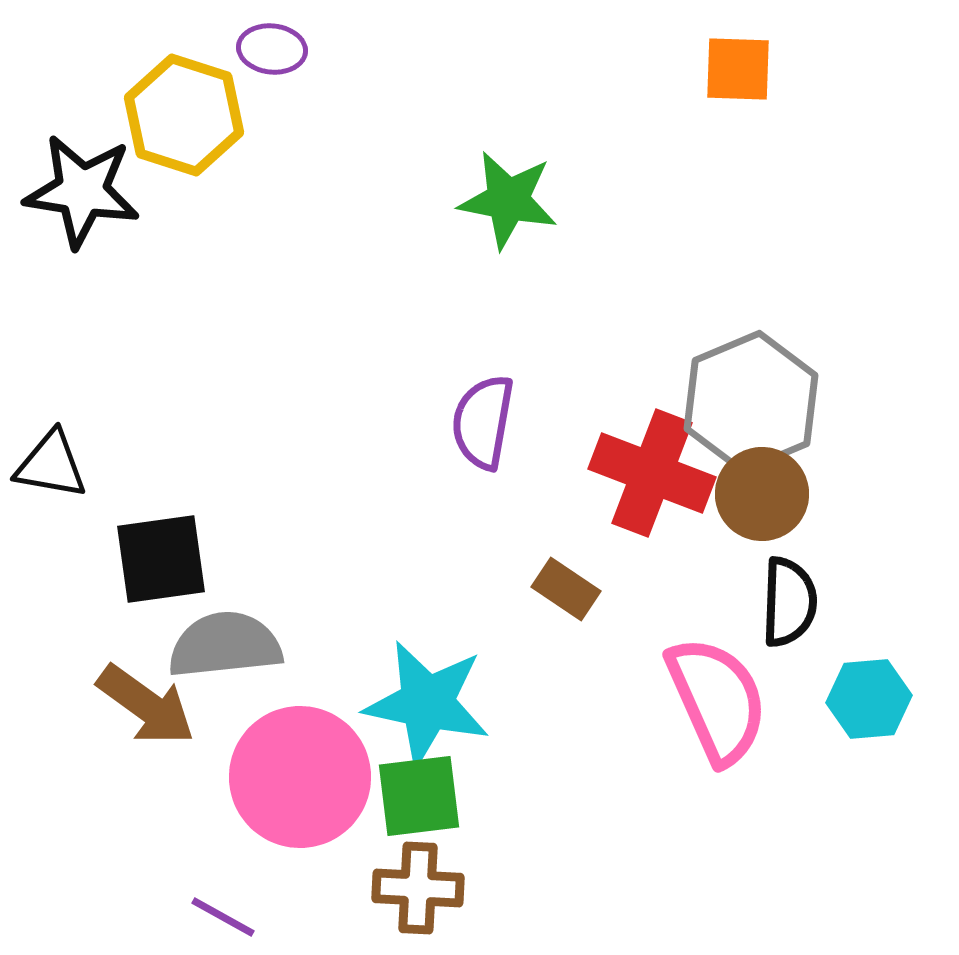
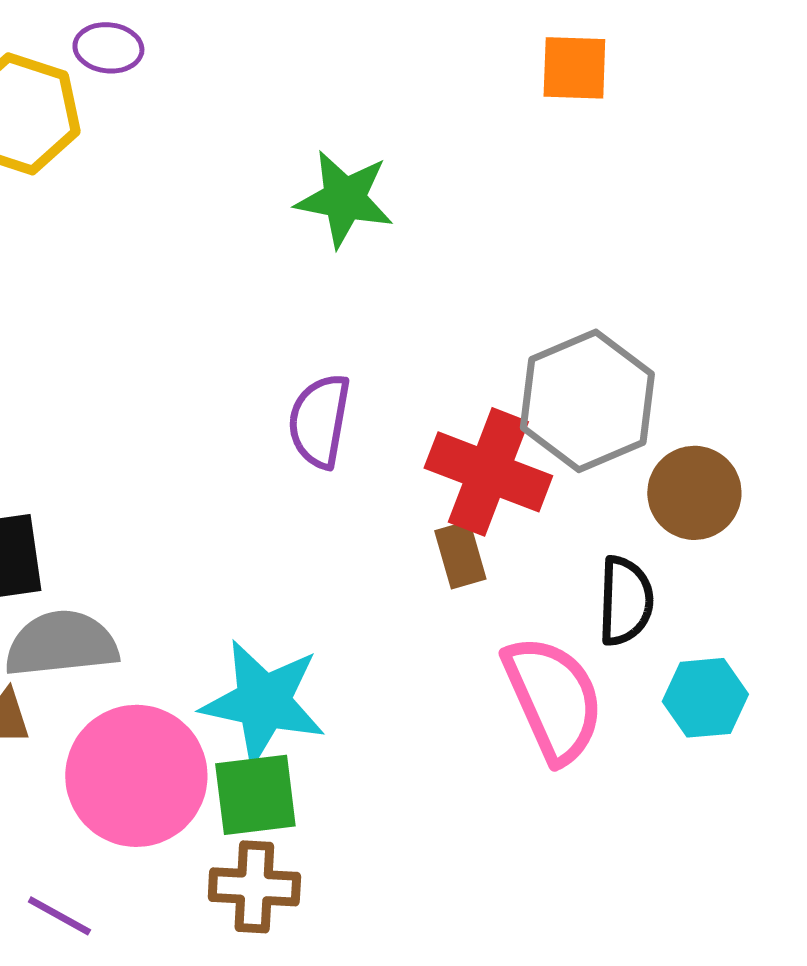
brown circle: (762, 494) -> (694, 493), moved
brown rectangle: (566, 589) -> (460, 555), moved, turned 40

